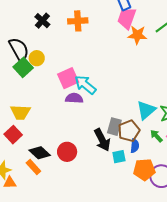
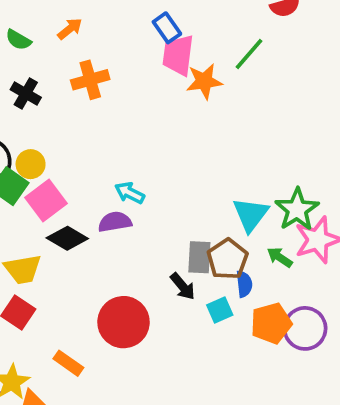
pink square: (68, 78) -> (46, 200), moved
cyan arrow: (85, 85) -> (130, 193), size x0.7
black arrow: (102, 140) -> (183, 286), size x0.7
red circle: (67, 152) -> (123, 322), size x1.4
black diamond: (40, 153) -> (67, 238), moved

